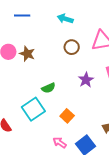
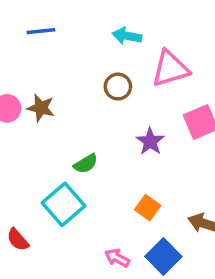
blue line: (22, 15) -> (41, 31), moved
cyan arrow: (65, 19) -> (127, 36), moved
orange square: (67, 116) -> (148, 208), moved

